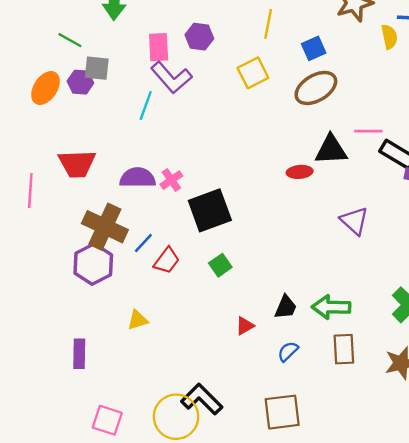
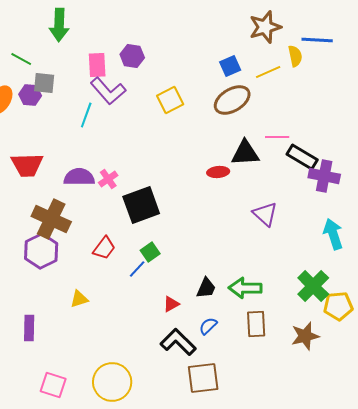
yellow line: (268, 24) -> (268, 72), moved, turned 55
yellow square: (253, 73) -> (170, 100), moved
blue line: (143, 243) -> (137, 269), moved
black L-shape: (202, 399) -> (178, 342), moved

